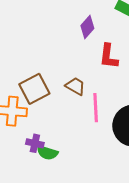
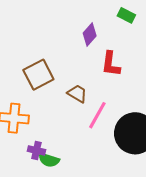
brown square: (34, 89) -> (38, 75), moved
pink line: (96, 108) -> (97, 115), turned 32

